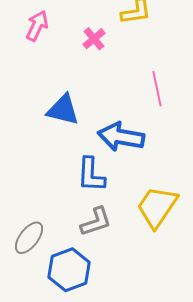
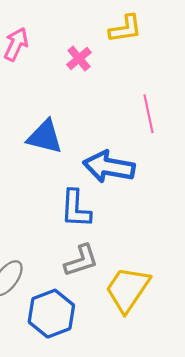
yellow trapezoid: (157, 207) -> (128, 289), moved

